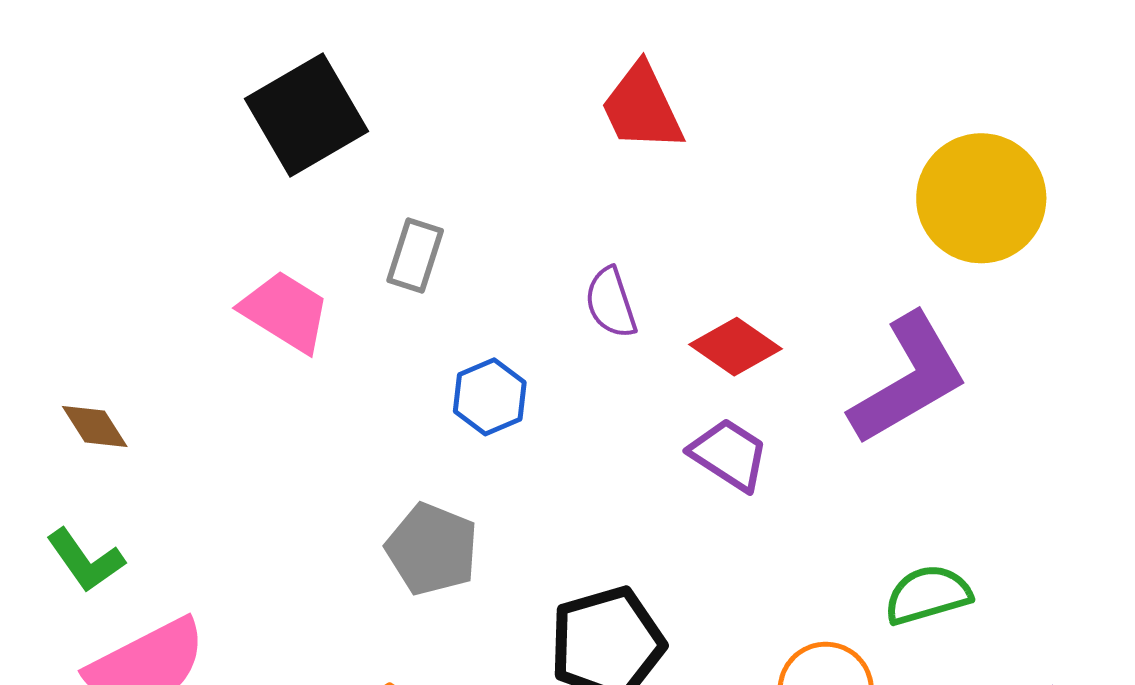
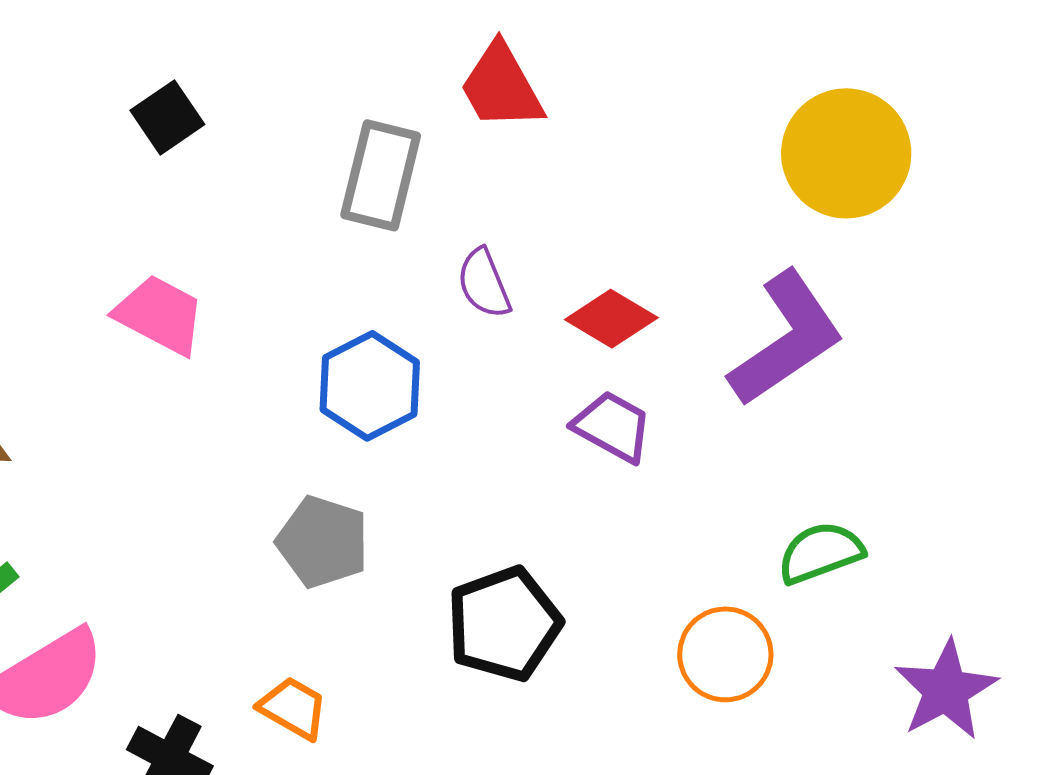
black square: (307, 115) -> (167, 117), size x0.6
gray rectangle: (415, 256) -> (381, 175), moved, size x1.5
blue hexagon: (490, 397) -> (370, 386), size x1.4

